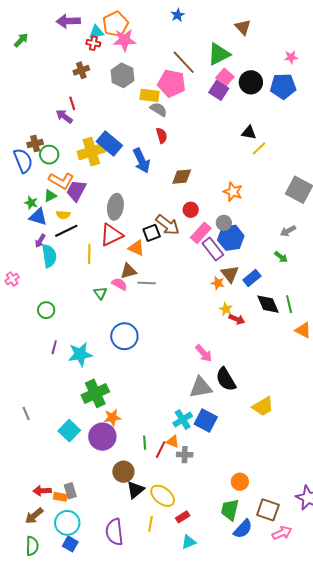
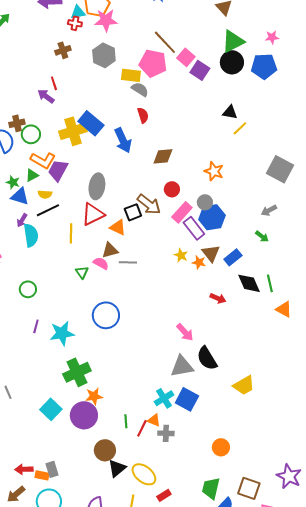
green triangle: (219, 54) -> (233, 41), moved
pink square: (225, 77) -> (186, 57), moved
yellow star: (226, 309) -> (181, 255), moved
orange circle: (240, 482) -> (221, 447), moved

